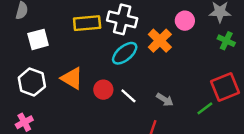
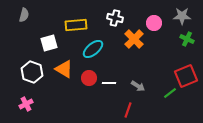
white cross: (122, 19) -> (115, 18), moved, size x0.7
white square: (38, 39) -> (49, 43), moved
cyan ellipse: (125, 53) -> (93, 49), moved
white line: (128, 96) -> (109, 83), turned -40

